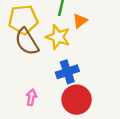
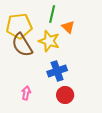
orange triangle: (80, 21) -> (68, 27), turned -40
red circle: (77, 100) -> (65, 95), size x0.7

